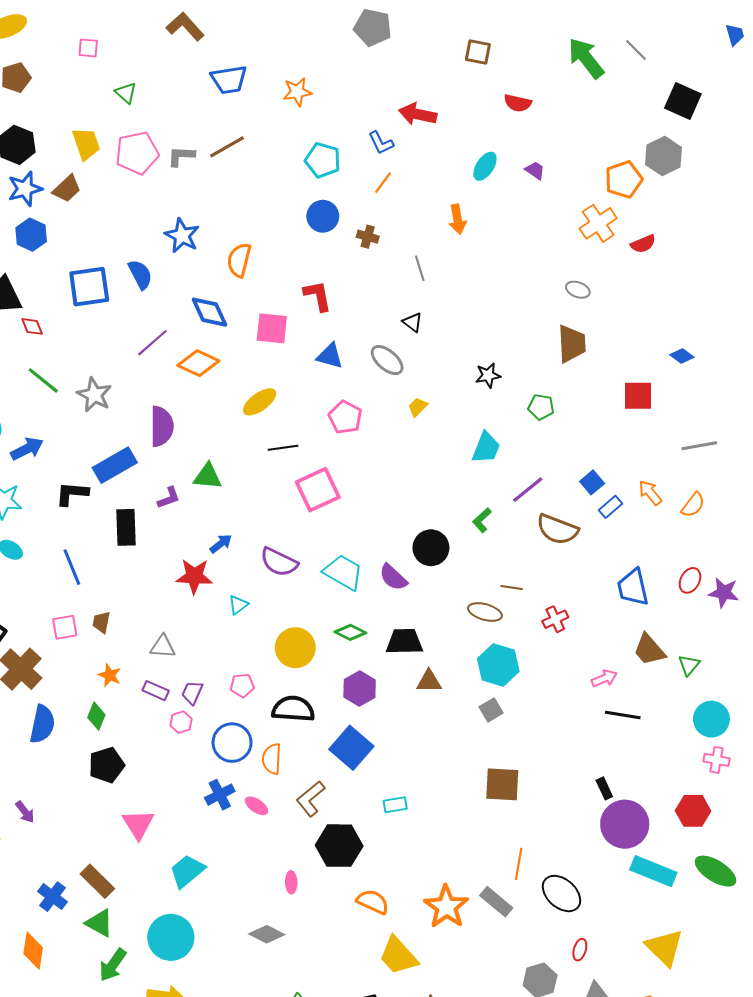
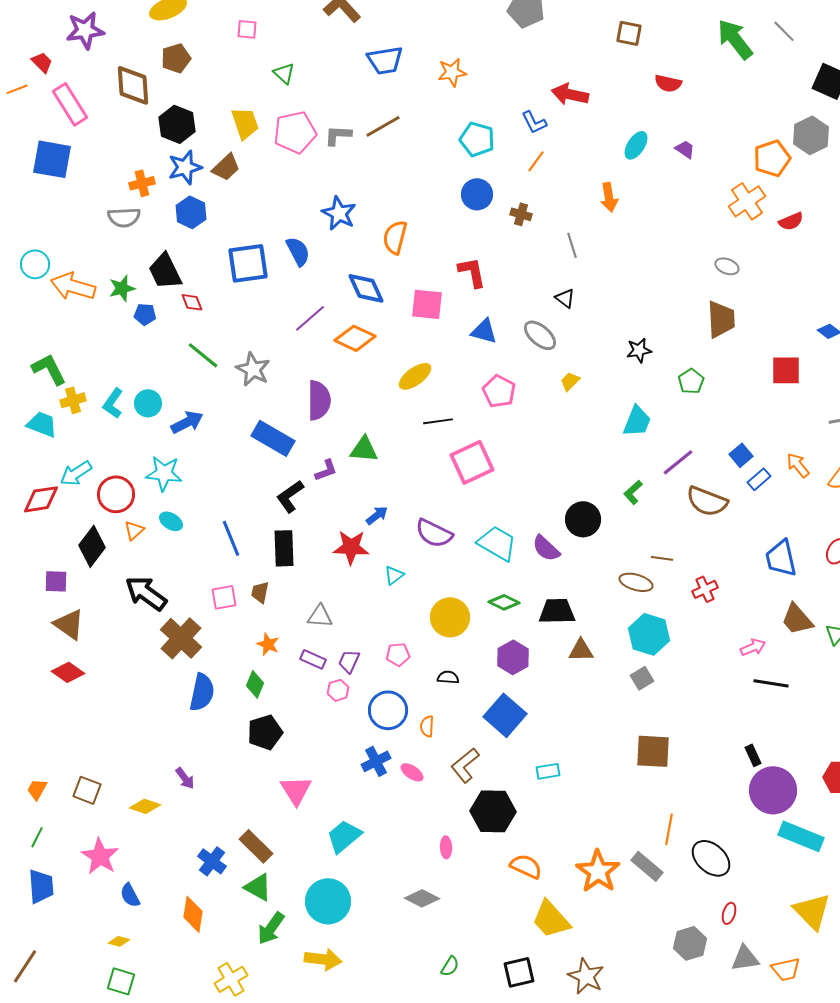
green pentagon: (541, 407) -> (691, 381), turned 30
blue rectangle: (115, 465) -> (273, 438), turned 60
black L-shape: (72, 494) -> (290, 496), moved, turned -40
black rectangle: (126, 527) -> (284, 548), moved
black semicircle: (293, 709) -> (448, 677), size x0.5
orange semicircle: (272, 759) -> (427, 726), size x0.7

